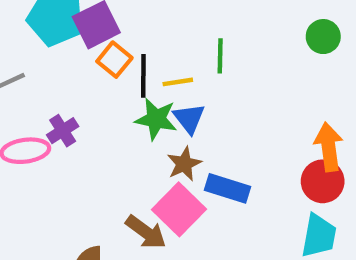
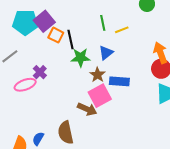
yellow line: (178, 82) -> (122, 30), moved
blue triangle: (189, 118) -> (106, 53), moved, turned 42
pink square: (179, 209) -> (100, 96), turned 30

